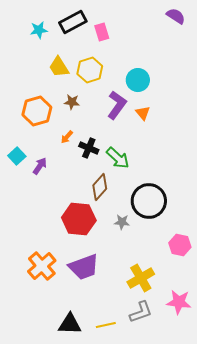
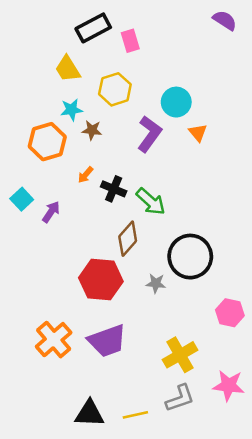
cyan star: (39, 30) -> (72, 110), moved
yellow trapezoid: (59, 67) -> (68, 69), moved
orange triangle: (143, 113) -> (198, 133), moved

